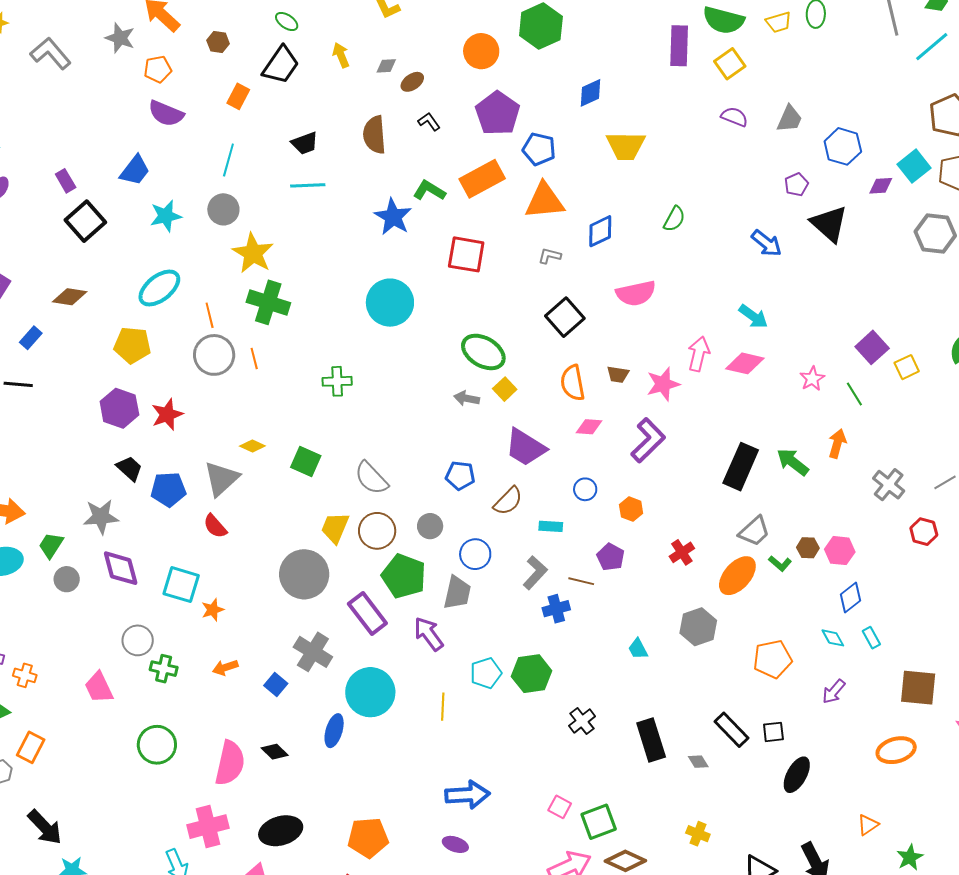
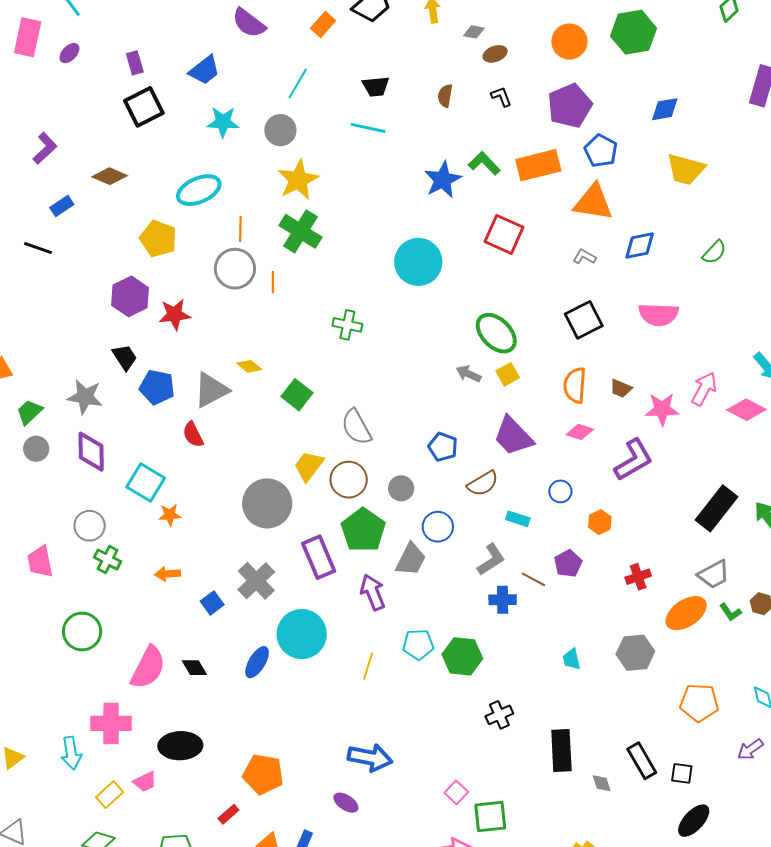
brown semicircle: (374, 135) -> (445, 96), size x0.6

